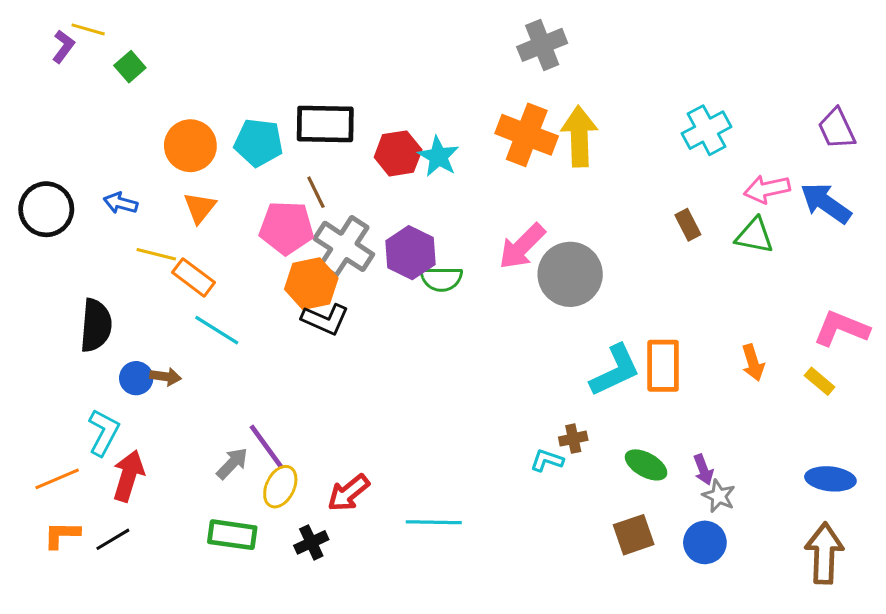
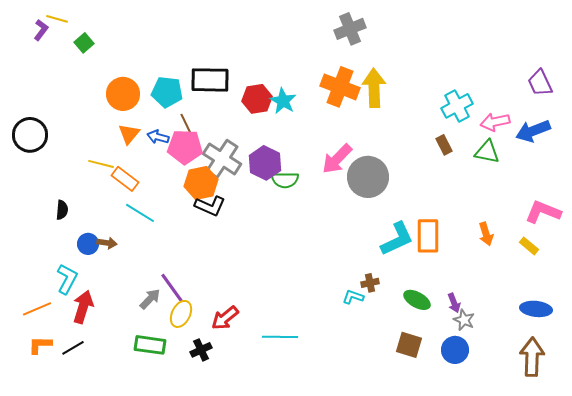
cyan cross: (706, 130) -> (457, 106), moved
brown line: (316, 192) -> (186, 124), moved
blue arrow: (121, 203) -> (158, 137), moved
blue arrow: (826, 203) -> (533, 131), turned -56
black semicircle: (96, 325) -> (62, 210), size x0.6
brown square: (634, 535) -> (409, 345), turned 36

